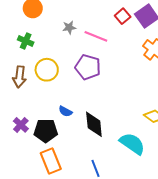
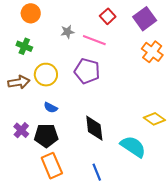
red square: (123, 16) -> (108, 16), moved
brown arrow: (19, 77) -> (19, 82), turned -105
blue semicircle: (65, 111) -> (51, 108), moved

